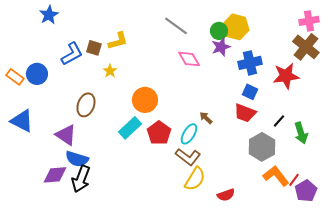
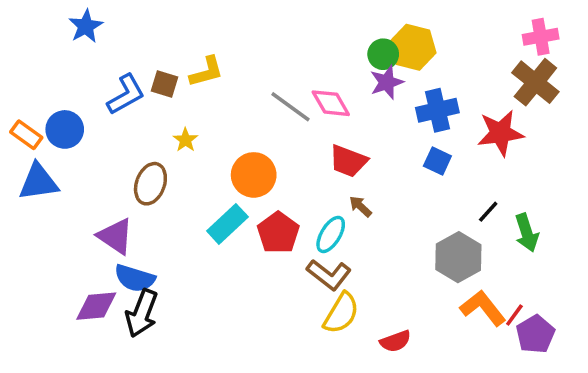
gray line: (176, 26) -> (290, 107), moved
yellow star: (110, 71) -> (185, 140), moved
red trapezoid: (245, 113) -> (348, 161), moved
blue triangle: (22, 121) -> (38, 182), moved, turned -35

